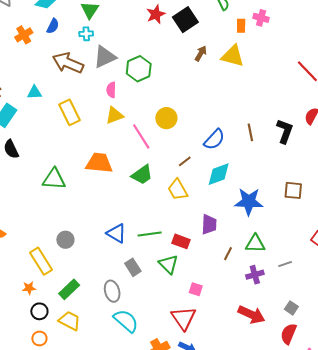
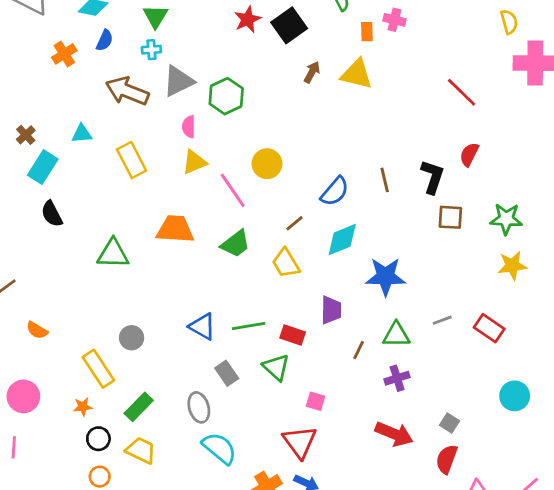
brown square: (293, 190) -> (450, 217), moved
gray line: (285, 264) -> (442, 320), moved

